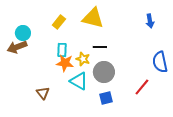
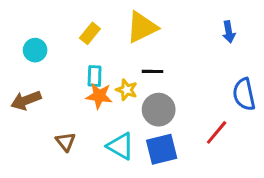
yellow triangle: (93, 18) -> (142, 27), turned -40
brown arrow: (17, 47) -> (26, 100), moved
cyan triangle: (79, 81) -> (120, 146), moved
blue square: (106, 98) -> (162, 149), size x1.5

